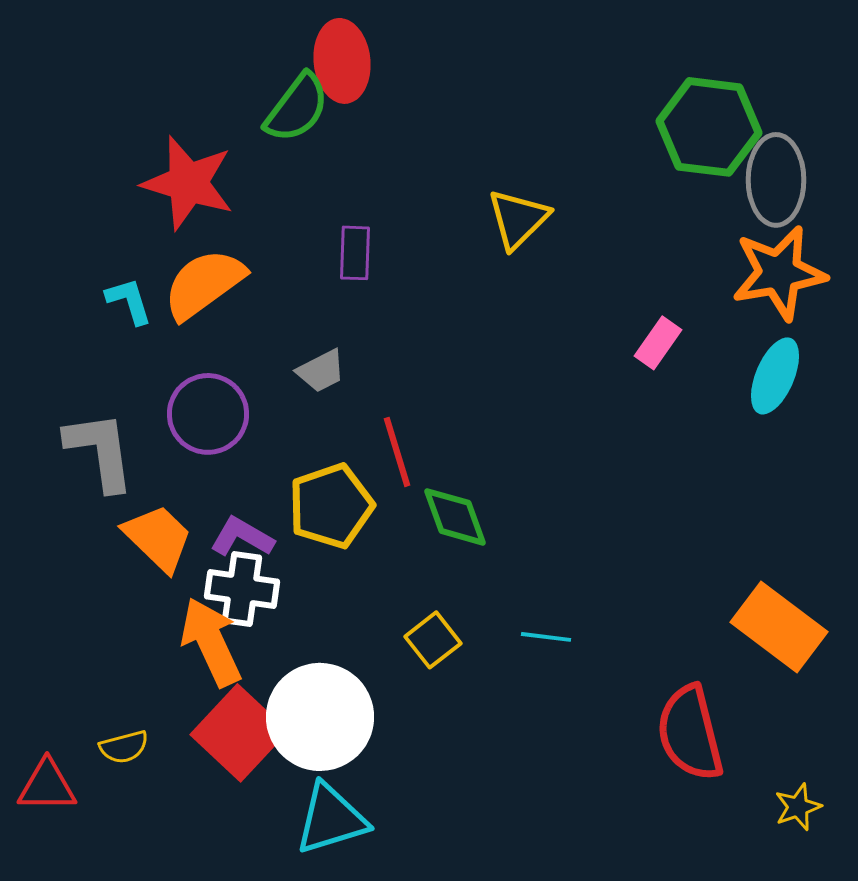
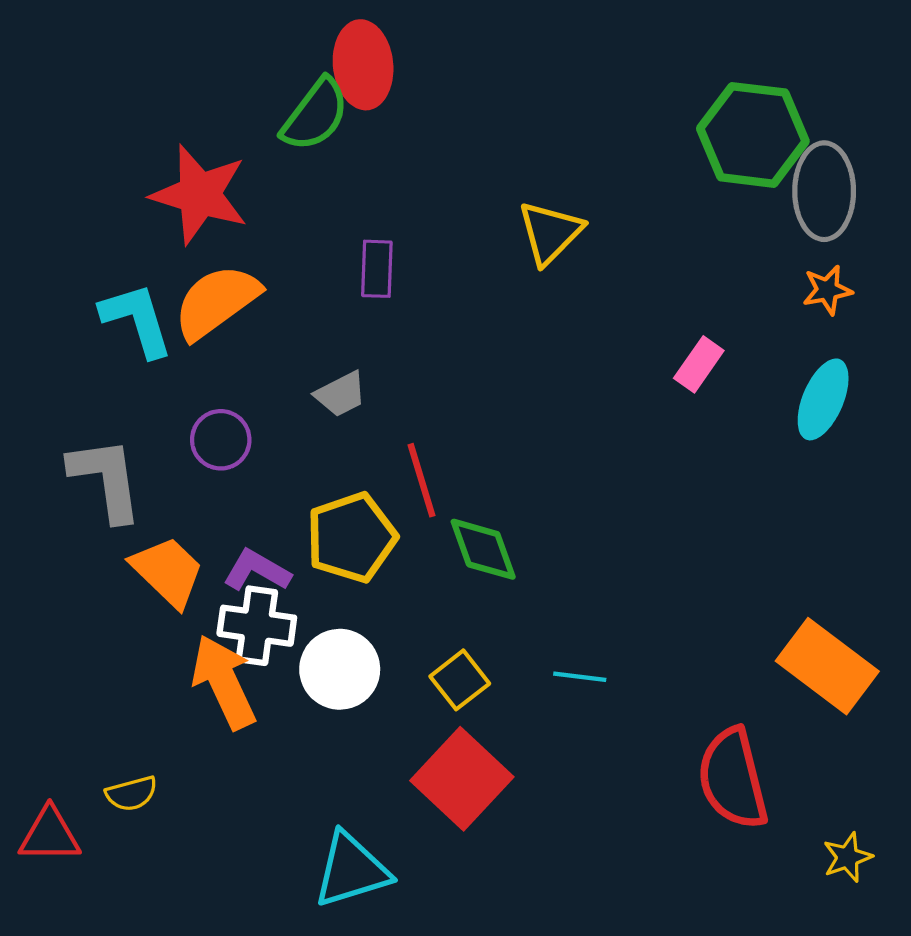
orange star: (779, 273) -> (827, 290), size x0.5
cyan L-shape: (129, 301) -> (137, 320), size x1.5
purple circle: (208, 414) -> (221, 440), size x0.7
white circle: (320, 717) -> (340, 669), moved, size x0.7
red square: (239, 733) -> (462, 779), moved

